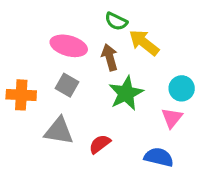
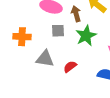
gray square: (67, 85) -> (58, 31), moved, turned -32

